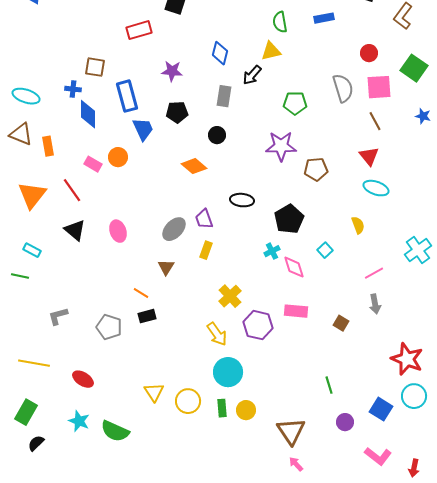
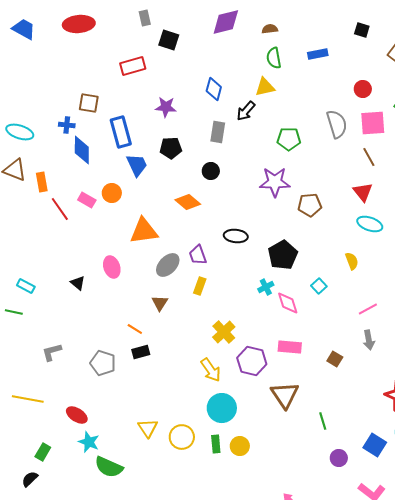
red line: (72, 190) -> (60, 209), moved
orange triangle: (32, 195) -> (144, 231), moved, turned 44
black triangle: (75, 230) -> (78, 283), moved, size x0.7
green rectangle: (26, 412) -> (43, 452), moved, size x0.7
cyan star: (79, 421) -> (89, 442), moved
brown triangle: (291, 431) -> (285, 395), moved

